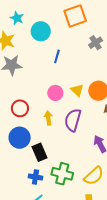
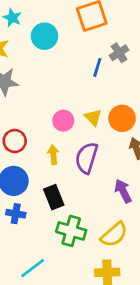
blue line: (57, 56) -> (97, 67), moved
black rectangle: (39, 152) -> (54, 197), moved
blue cross: (35, 177) -> (16, 214), moved

